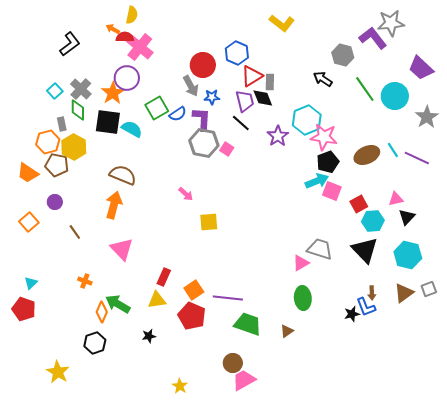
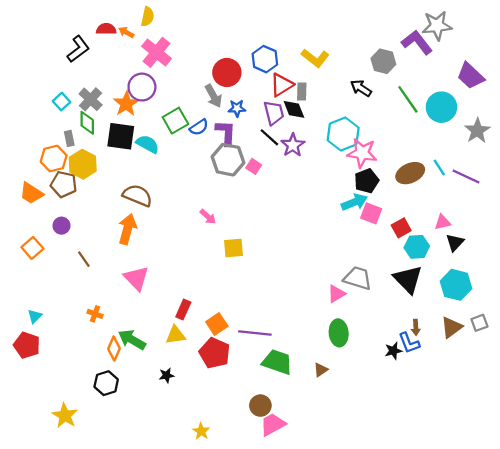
yellow L-shape: (282, 23) -> (315, 58), moved
red semicircle: (125, 37) -> (106, 29), moved
purple star: (278, 136) -> (293, 145), moved

